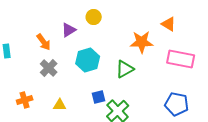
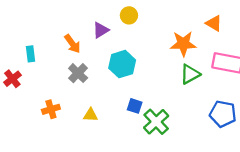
green triangle: (125, 69) -> (190, 74), moved
blue square: (99, 97) -> (135, 106), turned 32

